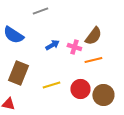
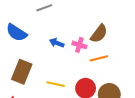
blue arrow: (52, 45) -> (57, 43), turned -128
yellow line: (51, 85) -> (56, 84), turned 30

